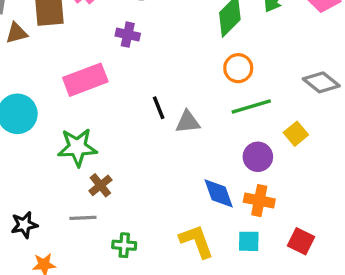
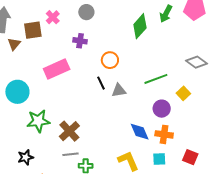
brown triangle: (17, 33) -> (14, 44), turned -32
orange circle: (238, 68) -> (110, 60), moved
green star: (77, 147) -> (38, 121), moved
brown cross: (100, 185) -> (69, 131), size x1.5
gray line: (83, 218) -> (70, 154), moved

